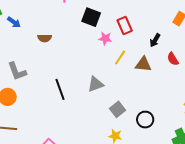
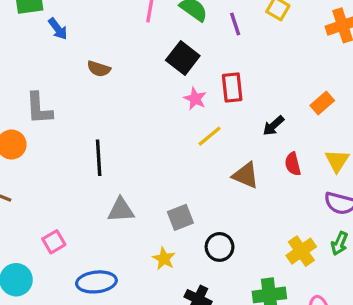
brown triangle: (143, 64) -> (246, 175), moved
gray triangle: (96, 84) -> (121, 210), moved

